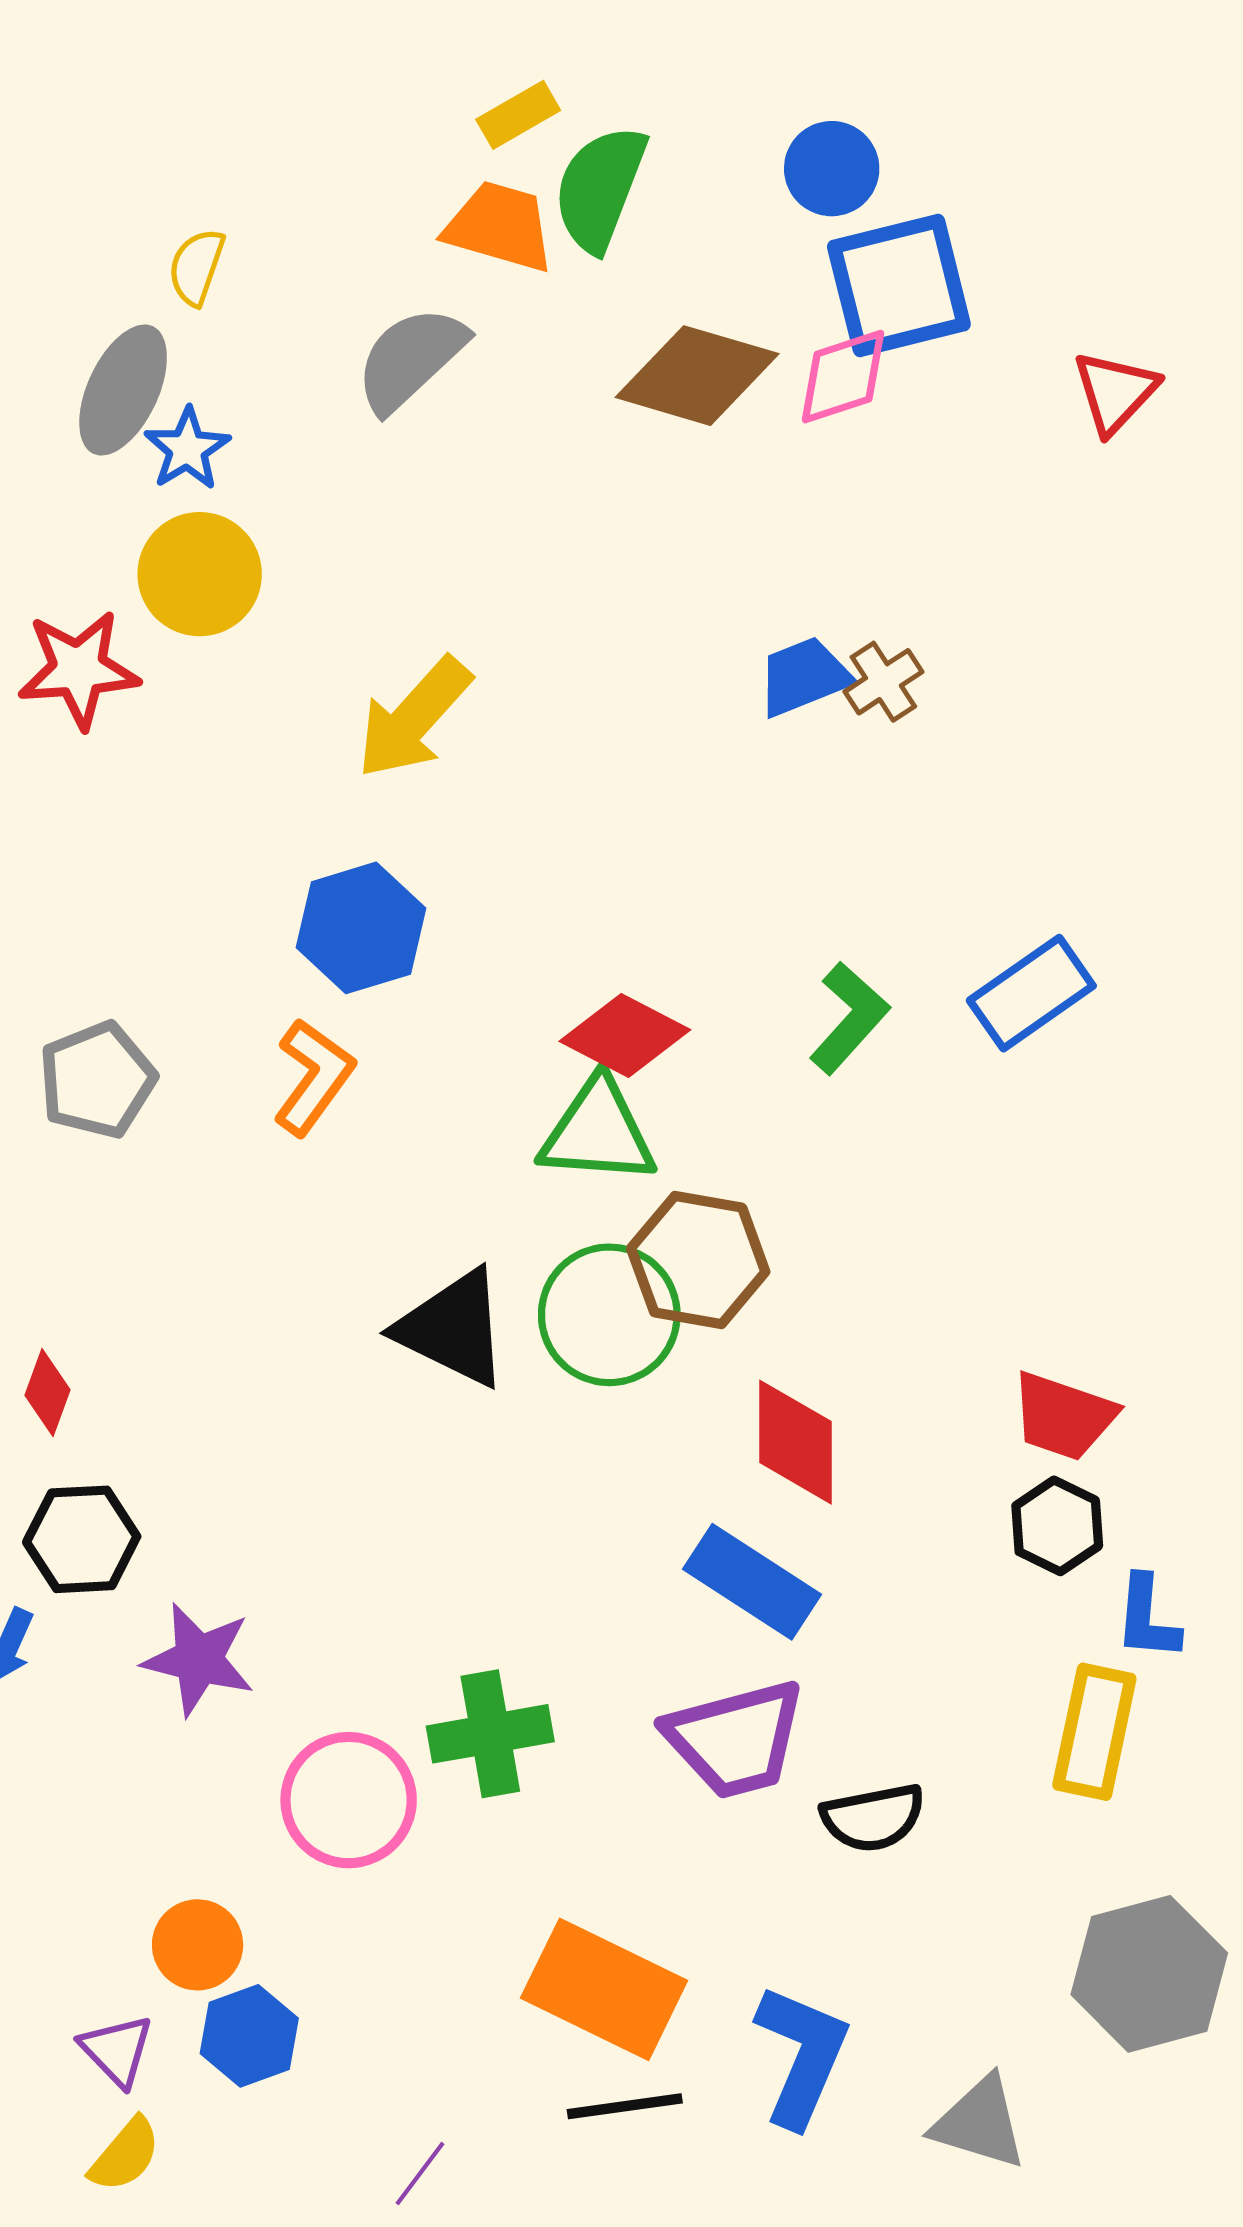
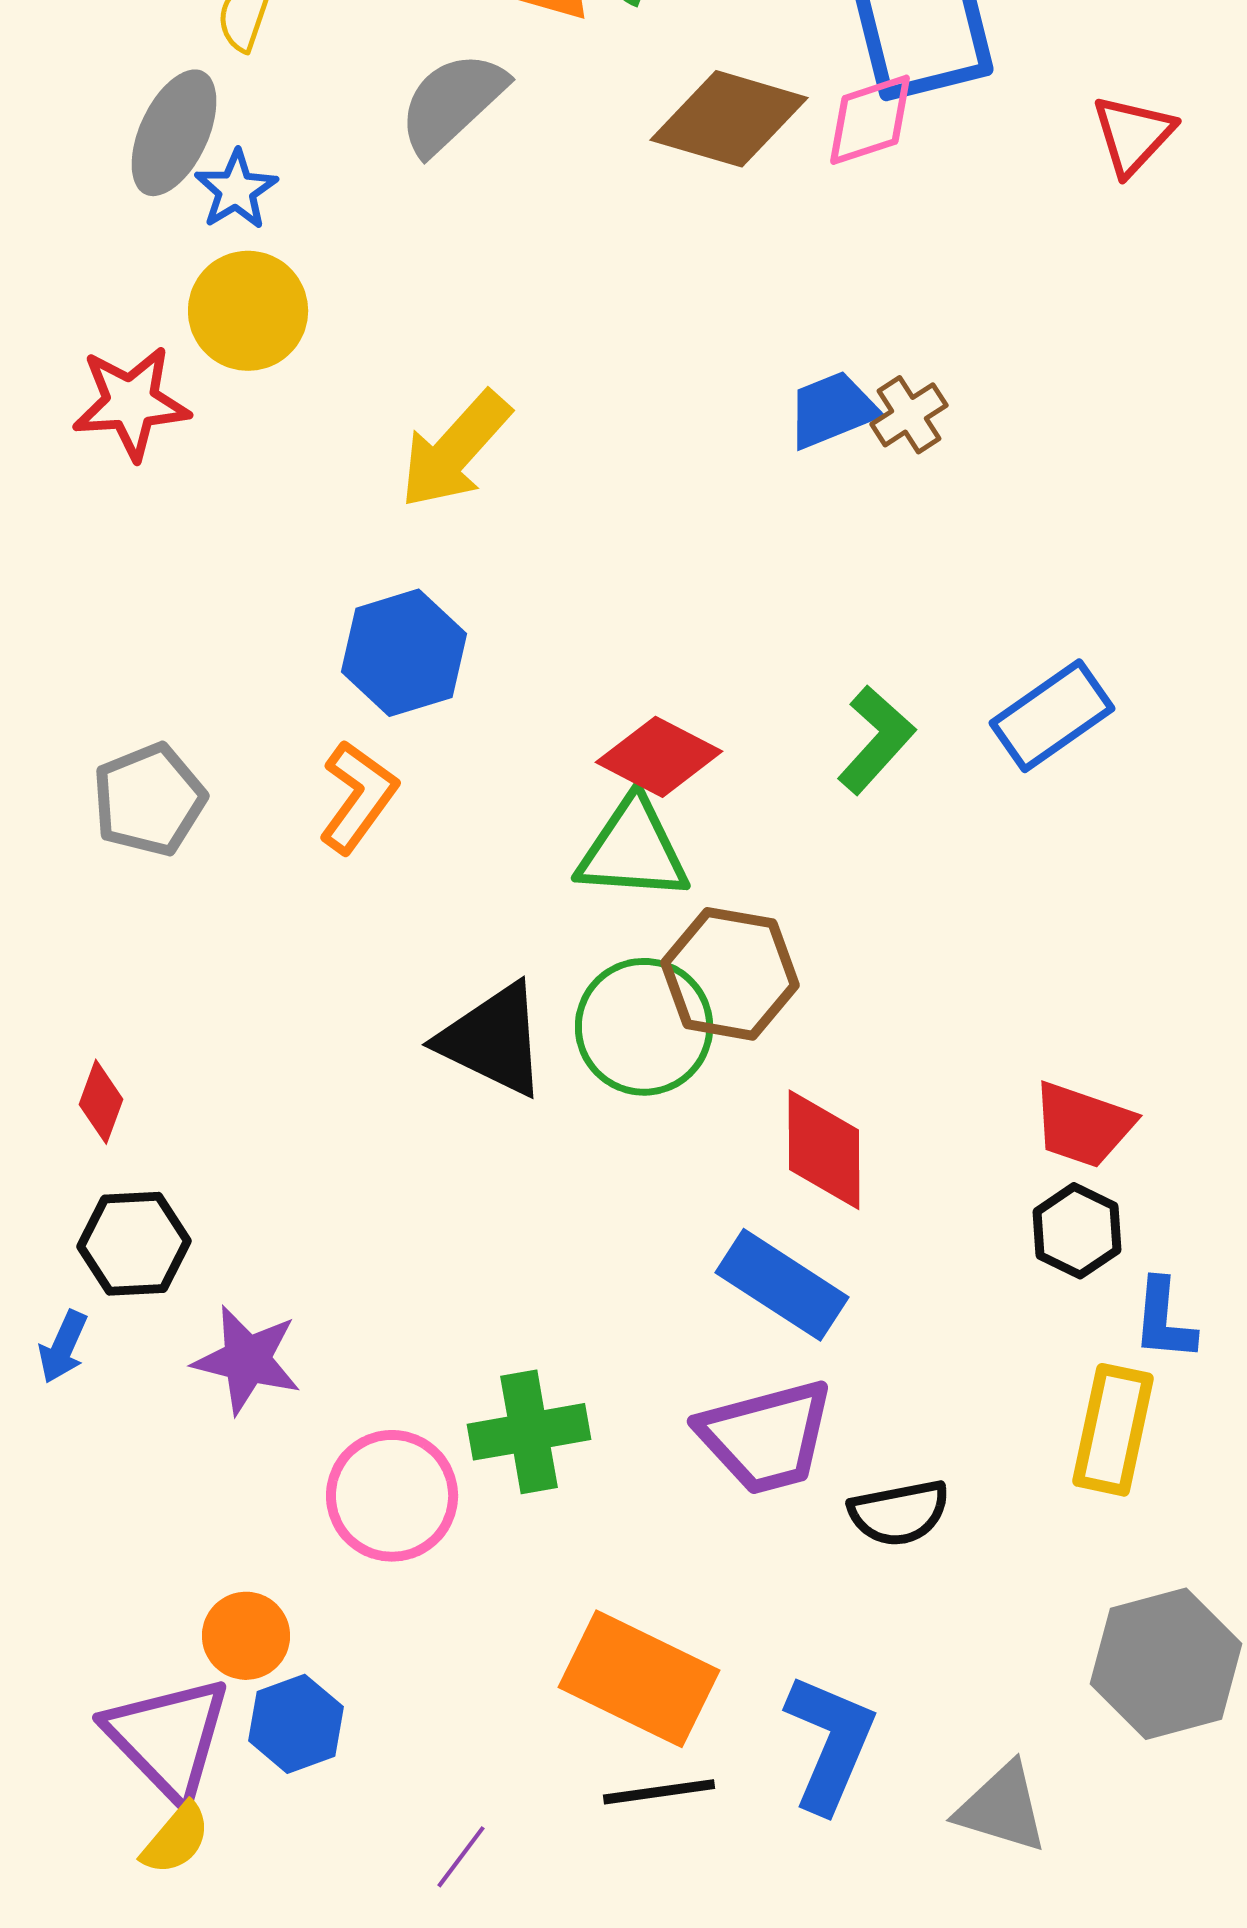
purple triangle: (117, 2050) -> (168, 1738), size x1.8

